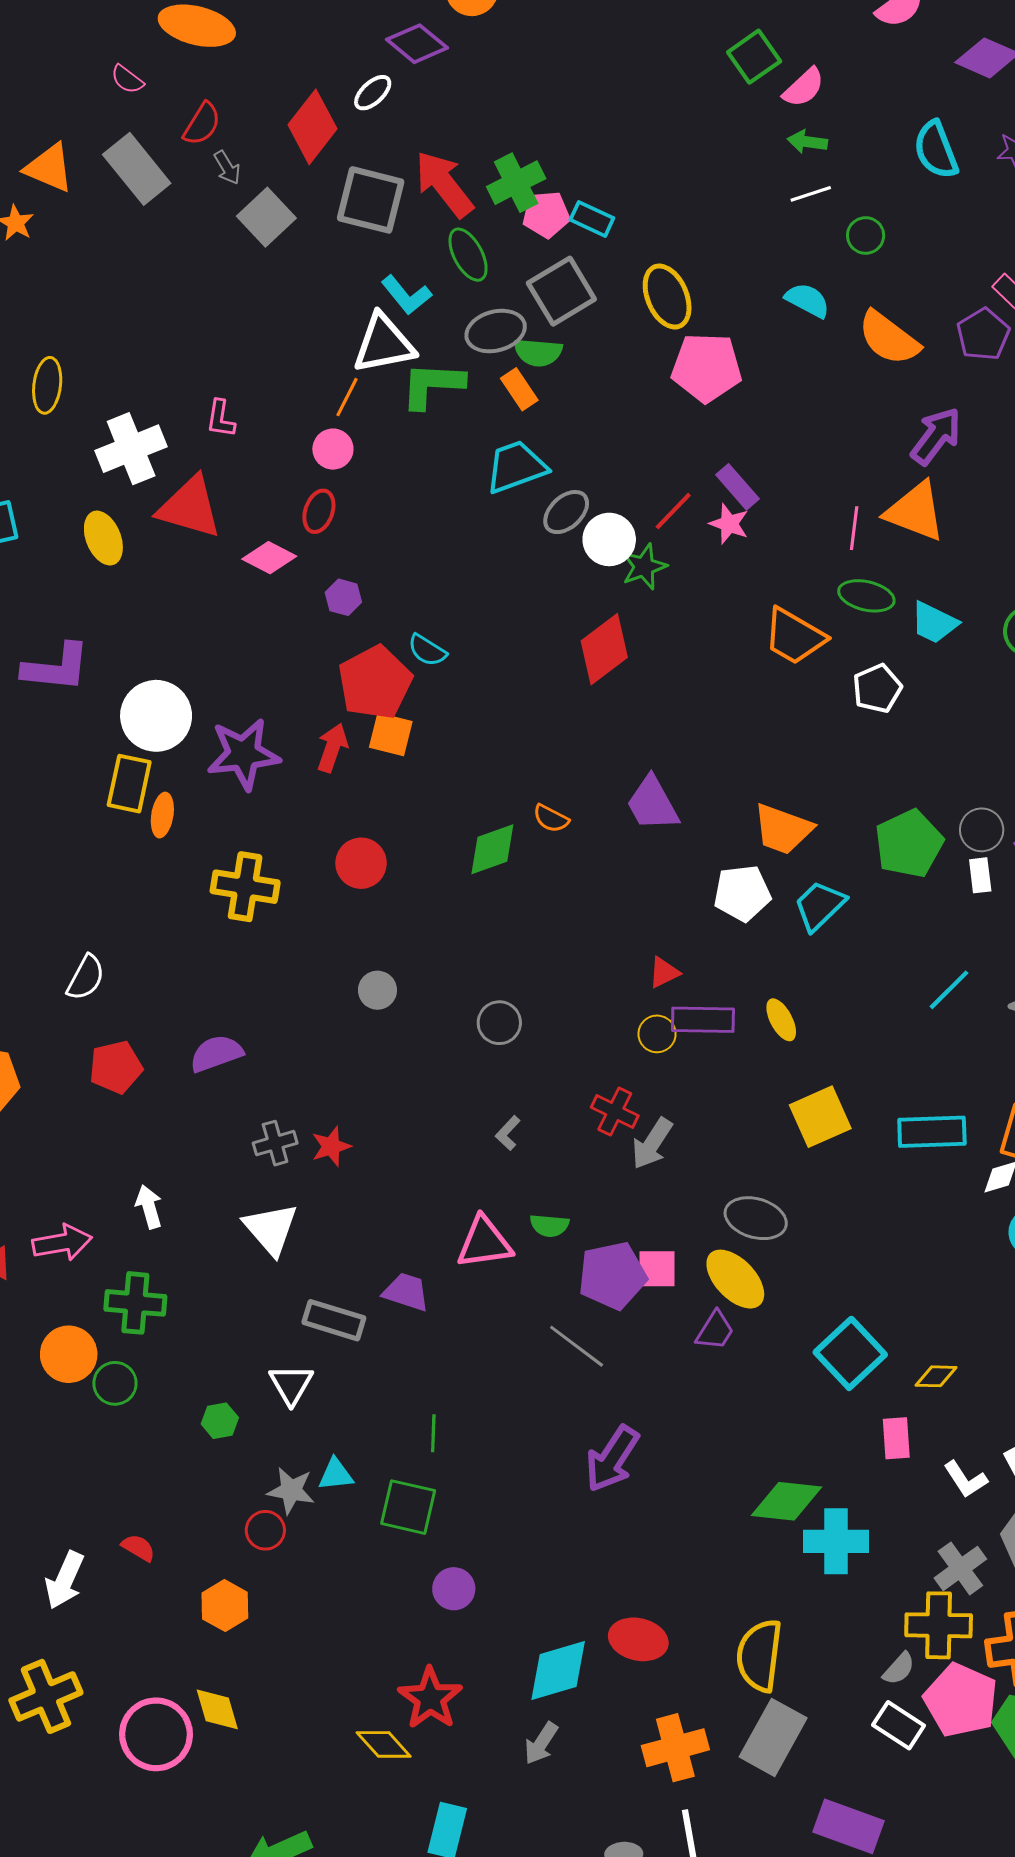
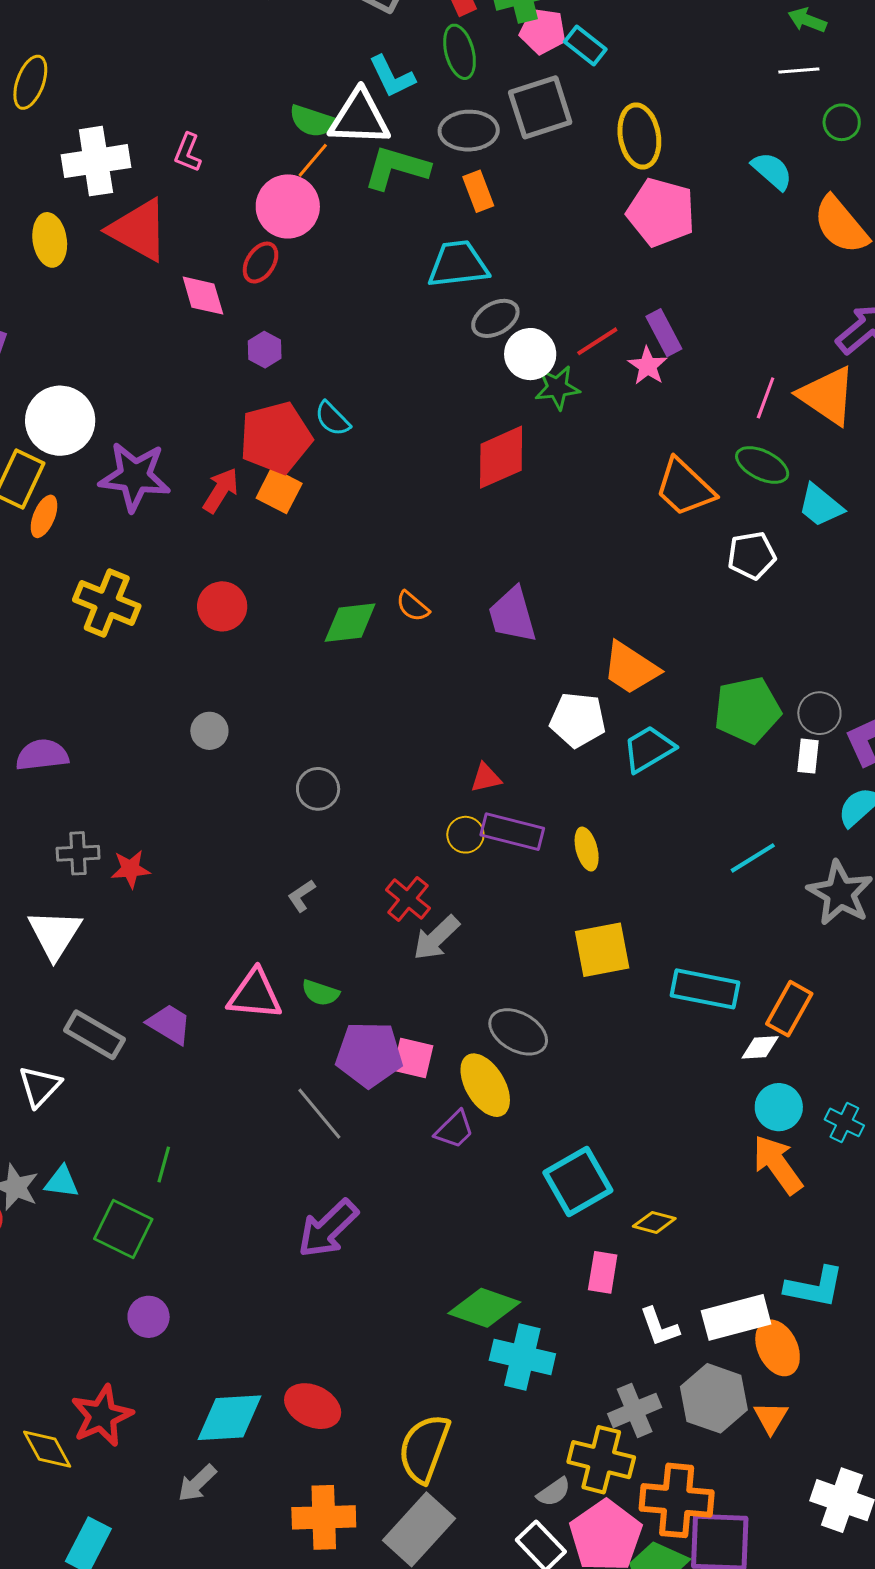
green semicircle: (538, 352) -> (313, 121), moved
pink circle: (333, 449) -> (288, 206), size x1.6
pink diamond: (269, 558) -> (203, 296), turned 33

